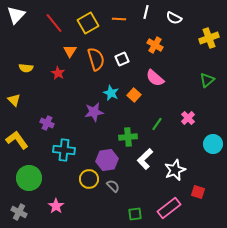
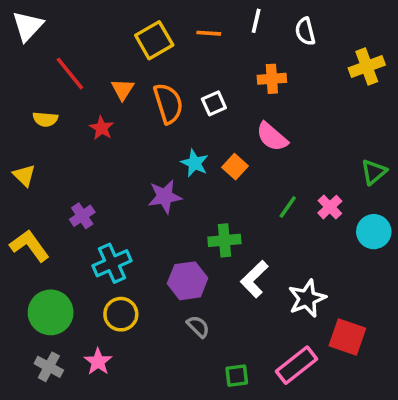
white semicircle: (174, 18) -> (305, 31), turned 49
red line: (54, 23) -> (70, 74), moved
orange cross: (155, 45) -> (272, 79), turned -35
green triangle: (207, 80) -> (374, 172), moved
purple cross: (47, 123) -> (82, 216), turned 32
green line: (157, 124) -> (288, 207), moved
cyan circle: (213, 144) -> (374, 232), moved
cyan cross: (64, 150) -> (112, 263), turned -30
yellow circle: (89, 179) -> (121, 314), moved
red square: (198, 192) -> (347, 337), size x1.5
gray cross: (19, 212) -> (49, 367), moved

